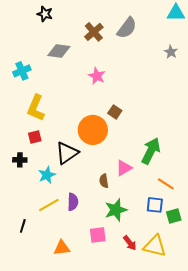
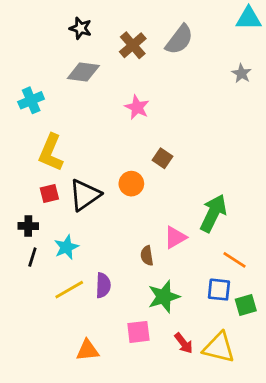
black star: (45, 14) -> (81, 28), moved
orange circle: (93, 130) -> (131, 184), size x0.6
black triangle: (67, 153) -> (85, 195), moved
black line: (23, 226) -> (32, 257), moved

